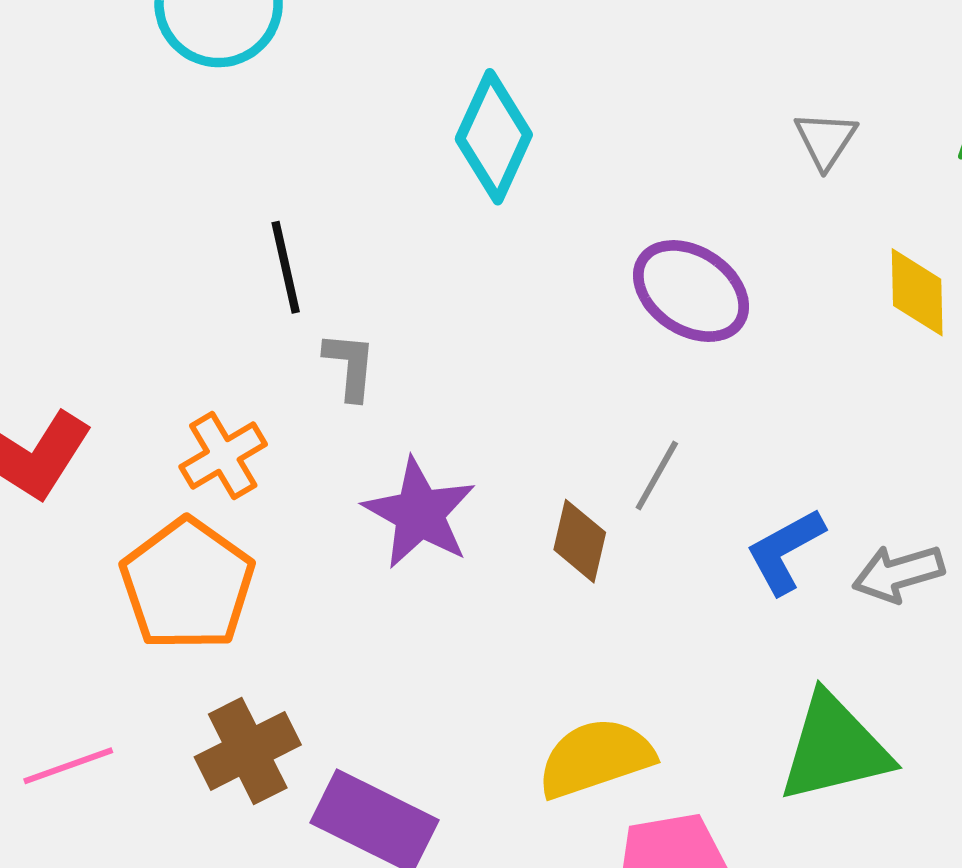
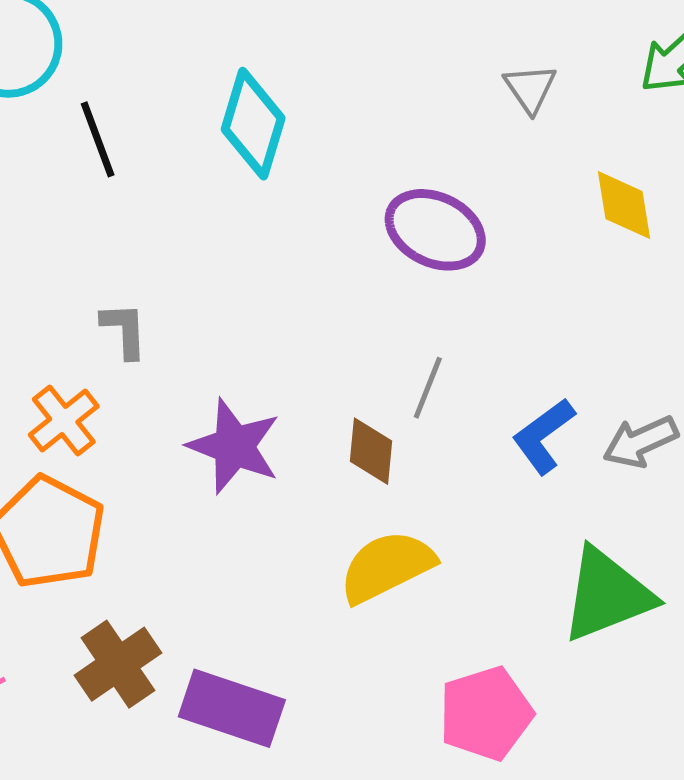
black line: (286, 267) -> (98, 139), moved
gray L-shape: (350, 366) -> (124, 330), moved
yellow semicircle: (596, 758) -> (387, 567), moved

